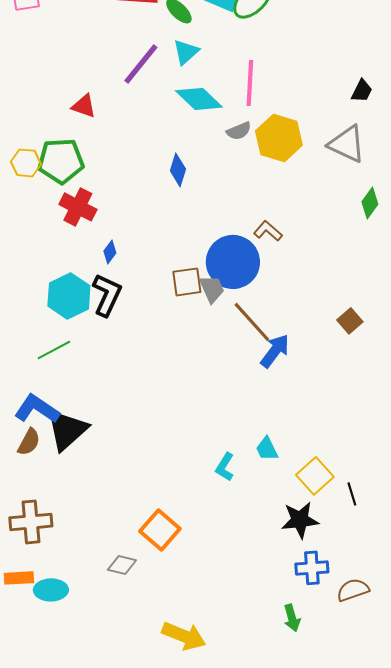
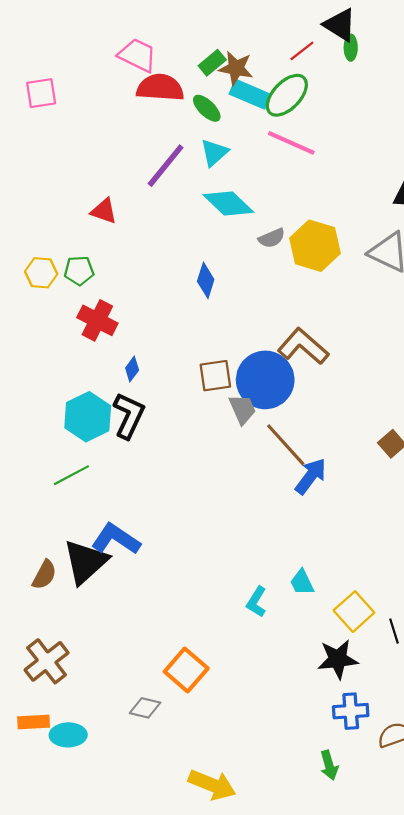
pink line: (250, 83) -> (291, 143), moved, turned -69
green pentagon: (61, 161) -> (79, 271), size x0.6
brown L-shape: (268, 231) -> (303, 346), size x1.6
brown square: (187, 282) -> (215, 376), moved
blue L-shape: (37, 409) -> (116, 539), moved
brown cross: (31, 522) -> (47, 661), turned -33

